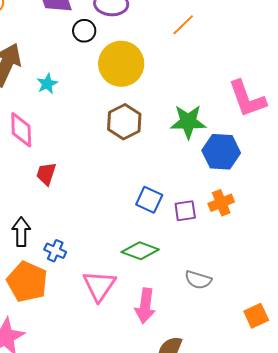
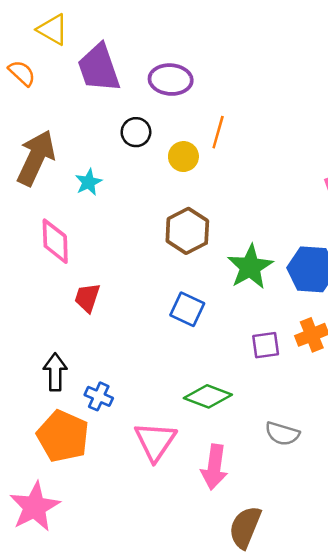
orange line: (183, 25) -> (218, 132), moved, turned -30
black circle: (84, 31) -> (136, 132), moved
yellow circle: (121, 64) -> (183, 157), size x0.5
green star: (188, 122) -> (250, 267), moved, turned -30
blue square: (149, 200) -> (187, 309), moved

